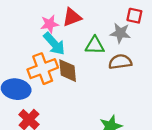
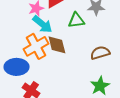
brown semicircle: (120, 62) -> (100, 53), moved

